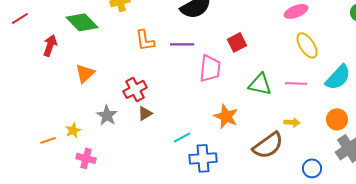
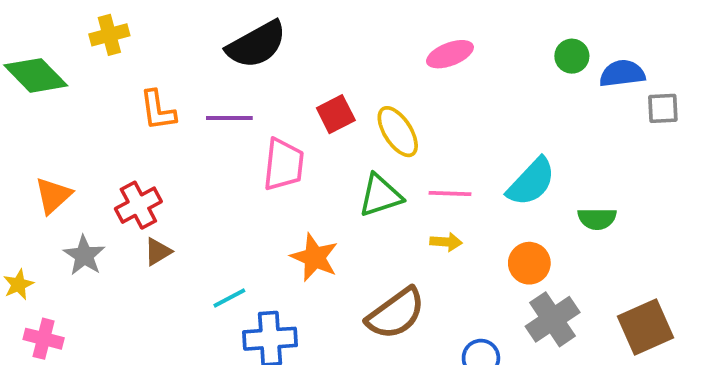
yellow ellipse: (307, 45) -> (398, 132), moved
orange triangle: (85, 73) -> (53, 195), moved
green triangle: (260, 84) -> (380, 195), turned -30
yellow arrow: (292, 122) -> (446, 242), moved

